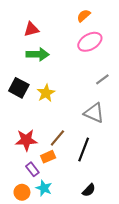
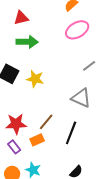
yellow star: (46, 93) -> (35, 79), turned -30
purple rectangle: (32, 169) -> (14, 147), moved

